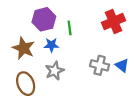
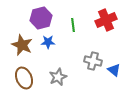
green line: (70, 28) -> (73, 25), moved
blue triangle: (122, 65) -> (114, 70), moved
gray star: (55, 71) -> (58, 77), moved

